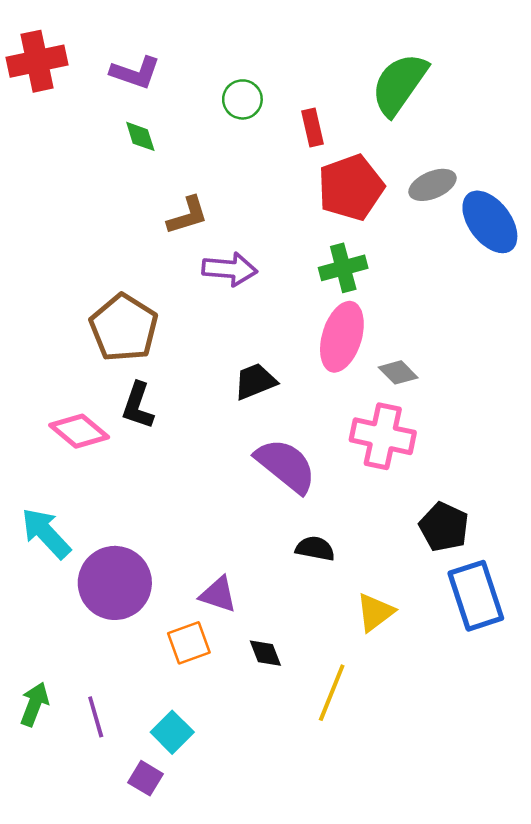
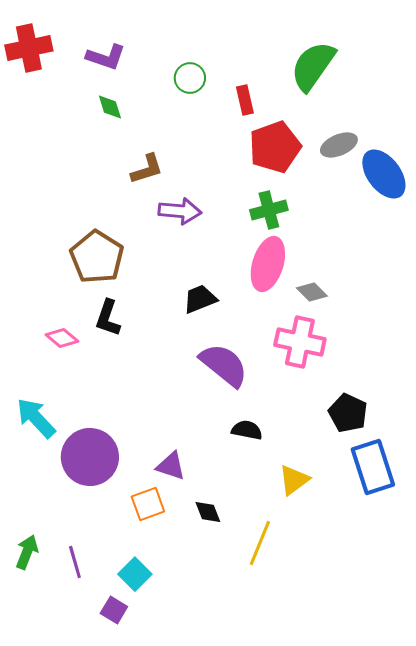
pink diamond: (79, 431) -> (62, 338), size x0.7

